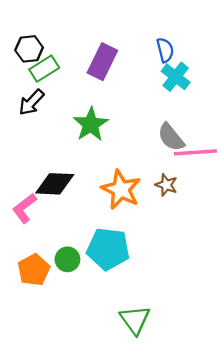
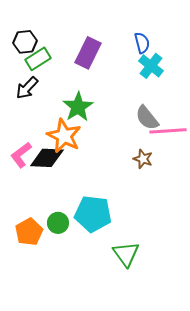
orange star: (121, 190) -> (64, 136), moved
pink L-shape: (24, 208) -> (21, 155), moved
green triangle: (135, 320) -> (126, 254), moved

